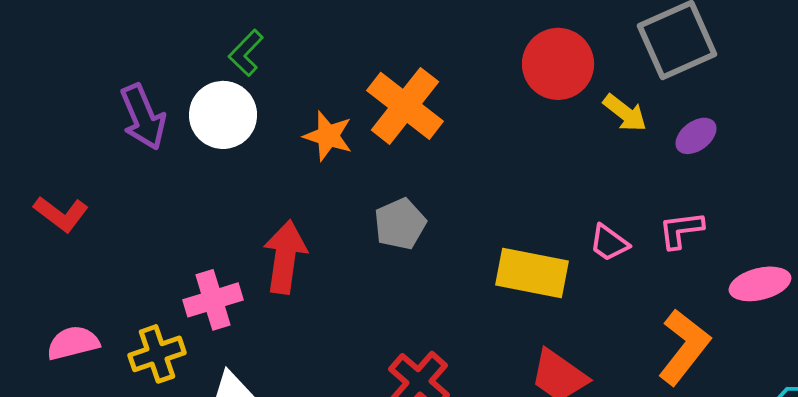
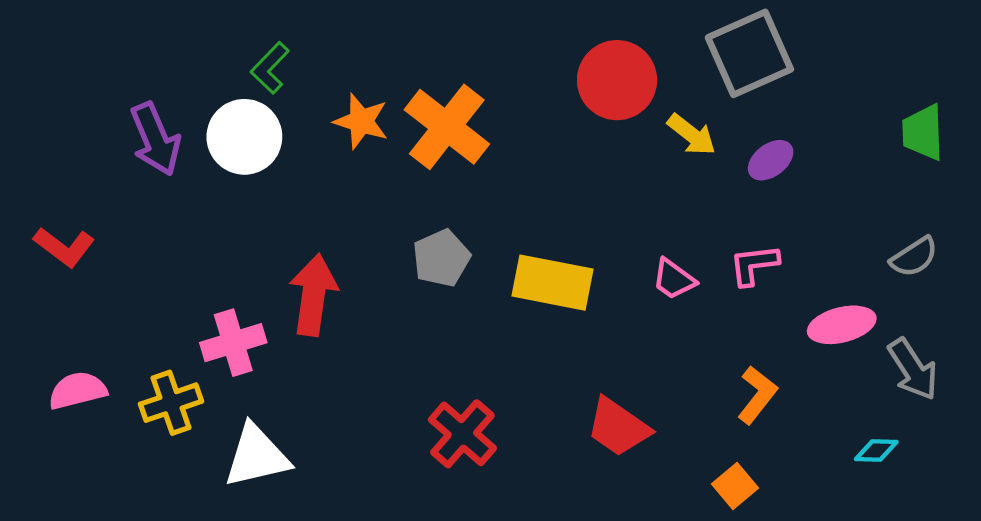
orange star: (328, 136) -> (361, 121), moved
yellow rectangle: (532, 273) -> (553, 283), moved
orange L-shape: (684, 347) -> (757, 395), size x0.7

